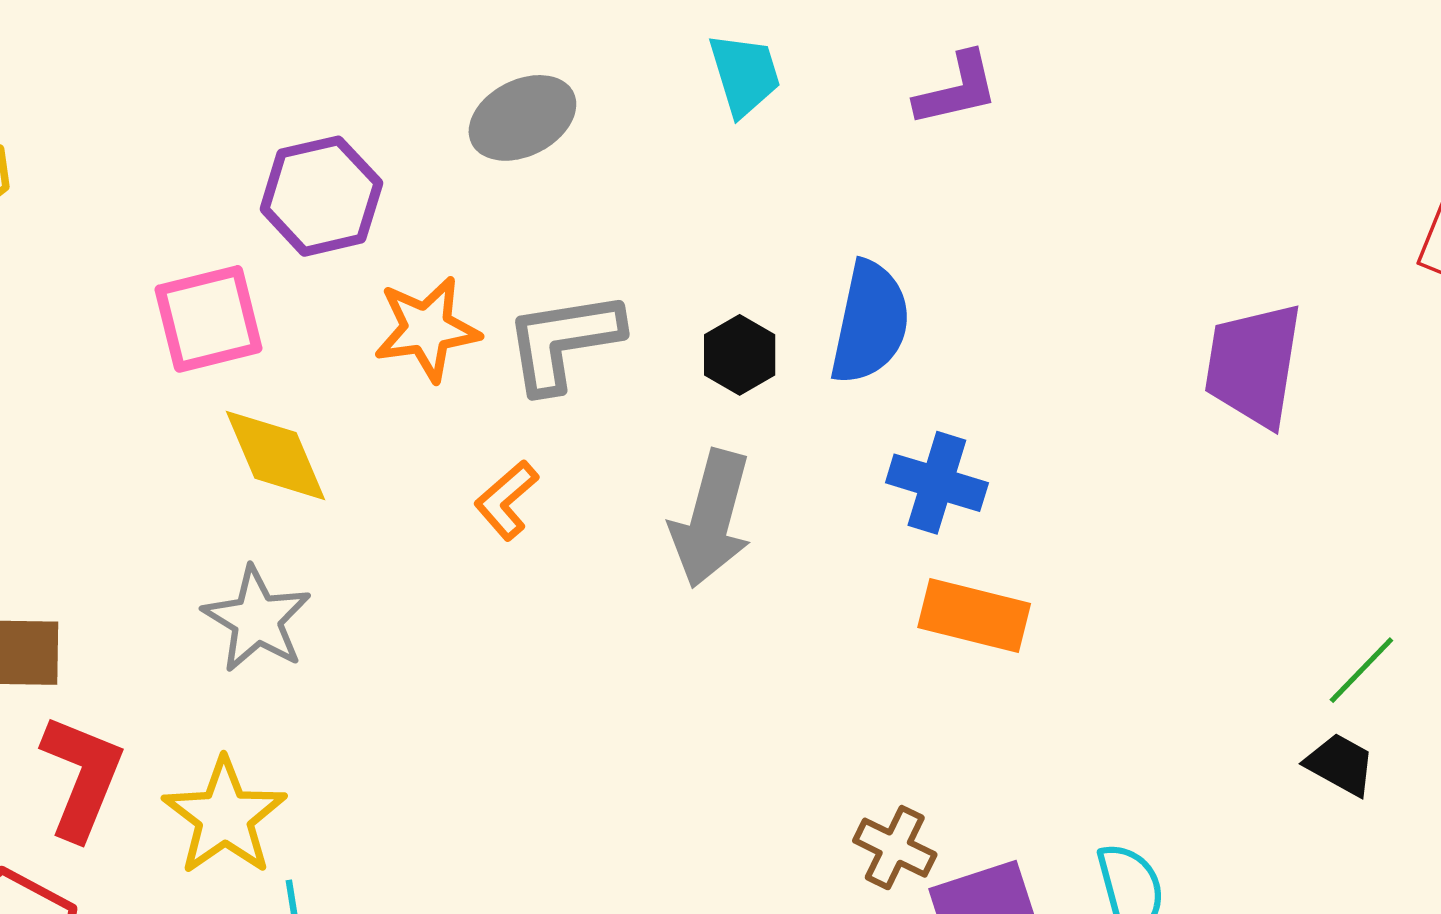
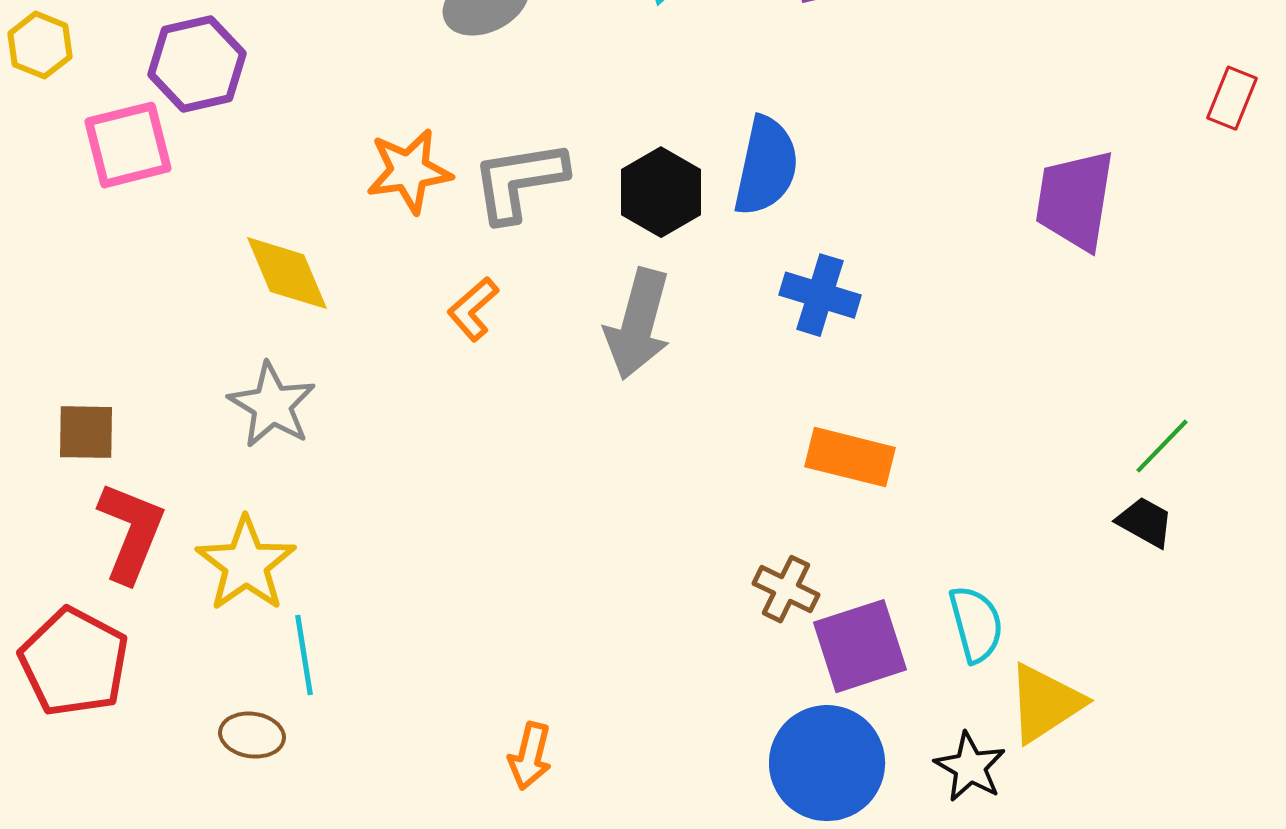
purple hexagon: (321, 196) -> (197, 64), moved
pink square: (209, 319) -> (128, 145), moved
black hexagon: (740, 355) -> (661, 192), size x1.4
orange rectangle: (974, 616) -> (850, 457), moved

